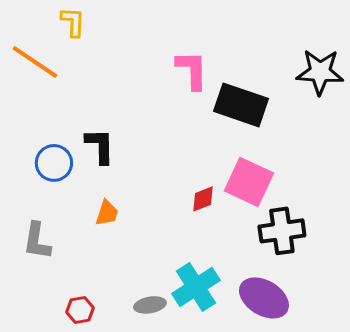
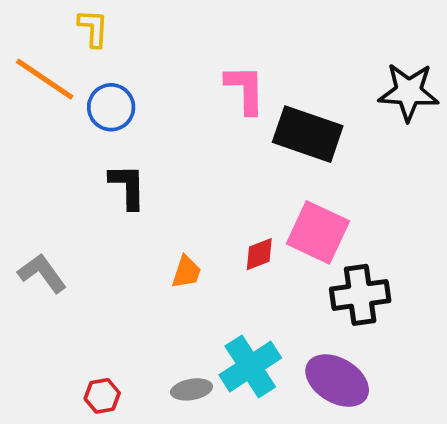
blue circle: (54, 163) -> (111, 107), moved
orange trapezoid: (107, 213) -> (186, 272), moved
gray L-shape: (37, 241) -> (42, 273), moved, turned 135

